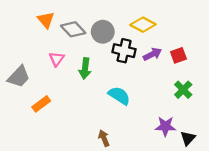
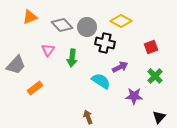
orange triangle: (46, 20) -> (30, 17), moved, turned 49
purple arrow: (152, 54) -> (120, 67), moved
purple star: (165, 126) -> (134, 96), moved

